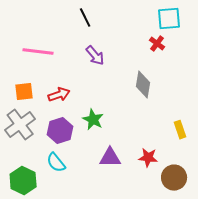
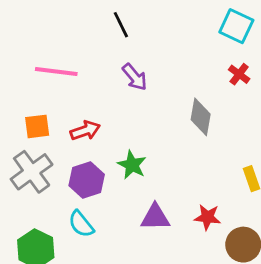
cyan square: (169, 19) -> (236, 26), turned 30
red cross: (157, 44) -> (239, 74), moved

